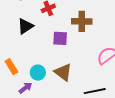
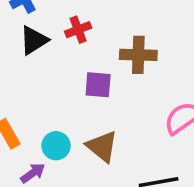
black triangle: (25, 26) -> (34, 40), moved

